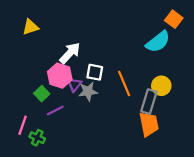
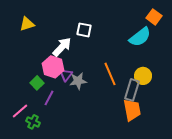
white square: (95, 72) -> (84, 30), moved
purple line: (55, 111) -> (49, 98), turned -35
pink line: (23, 125) -> (20, 111), turned 30

